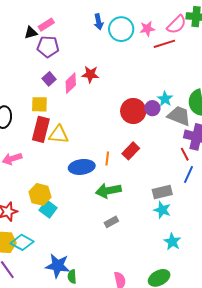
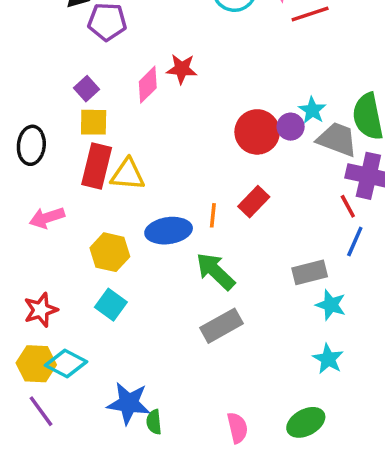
purple square: (49, 79) -> (86, 89), moved
green arrow: (108, 191) -> (215, 271), turned 55
yellow hexagon: (40, 194) -> (110, 252), moved
cyan star: (162, 210) -> (331, 305), moved
gray rectangle: (111, 222) -> (221, 326), size x1.6

